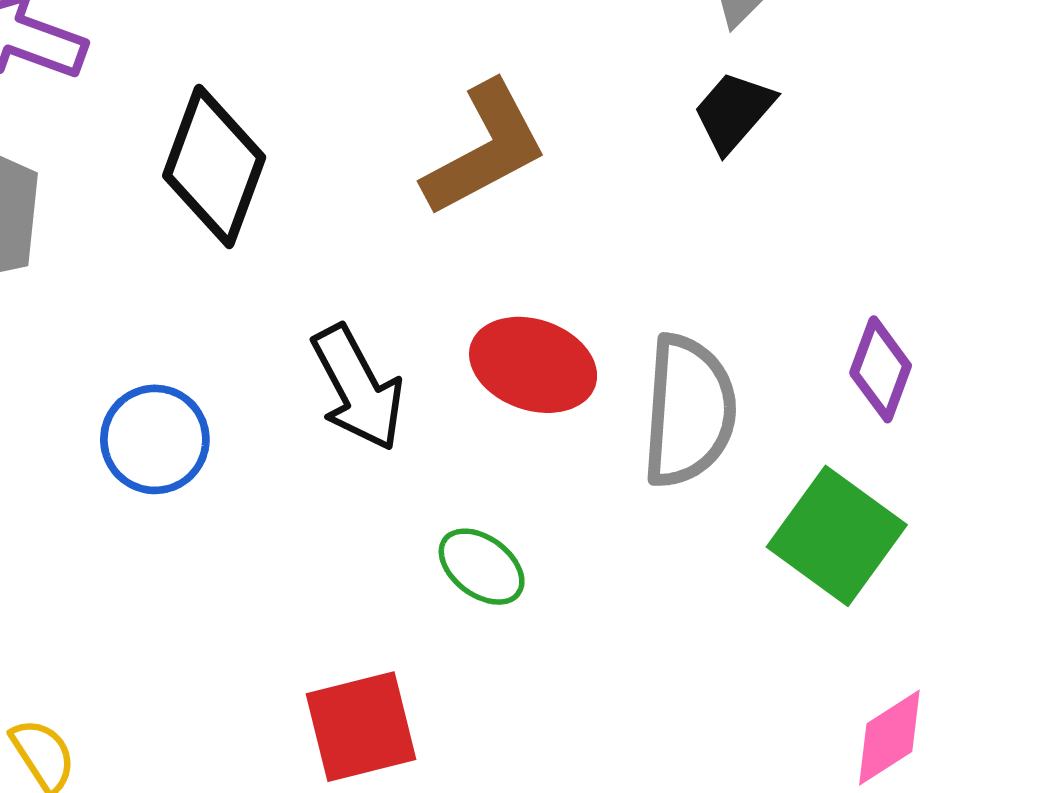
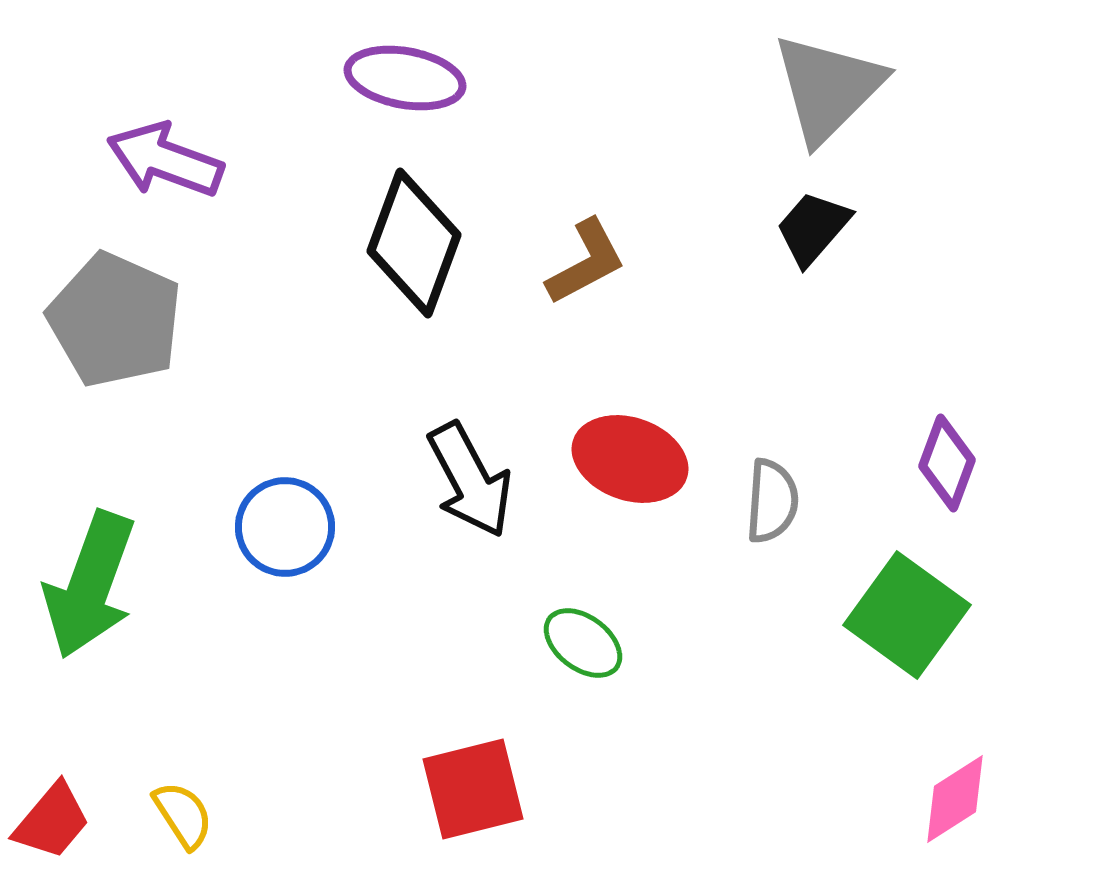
brown L-shape: (485, 149) -> (586, 262), size x0.7
black diamond: (214, 166) -> (414, 243), moved
gray semicircle: (689, 411) -> (772, 501), size x0.6

